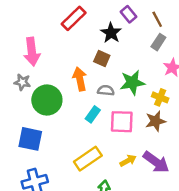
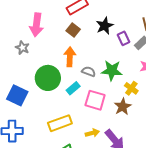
purple rectangle: (129, 14) -> (124, 38), moved
brown square: (102, 58) -> (73, 30), moved
green circle: (47, 100) -> (48, 78), moved
brown star: (156, 121) -> (123, 107), turned -30

